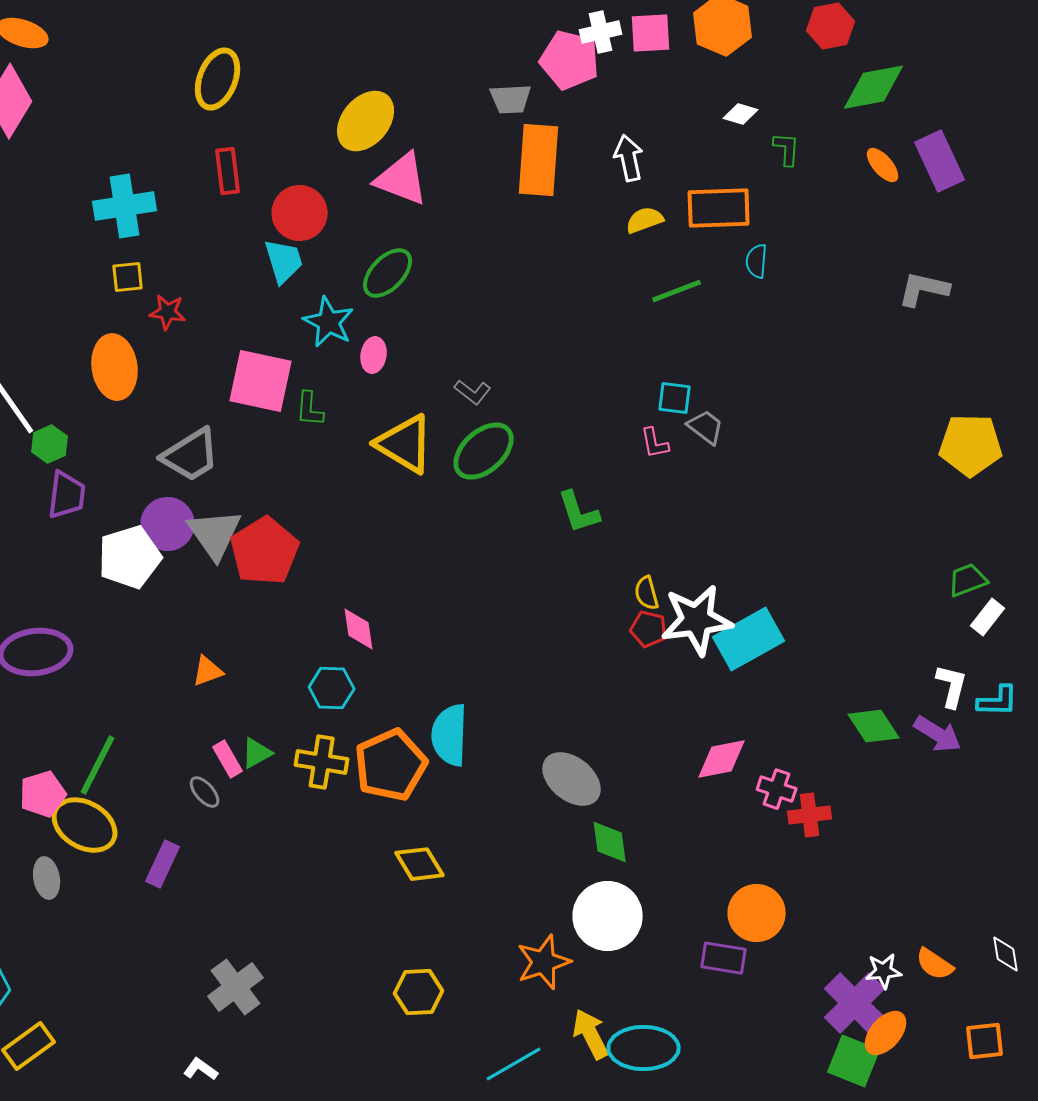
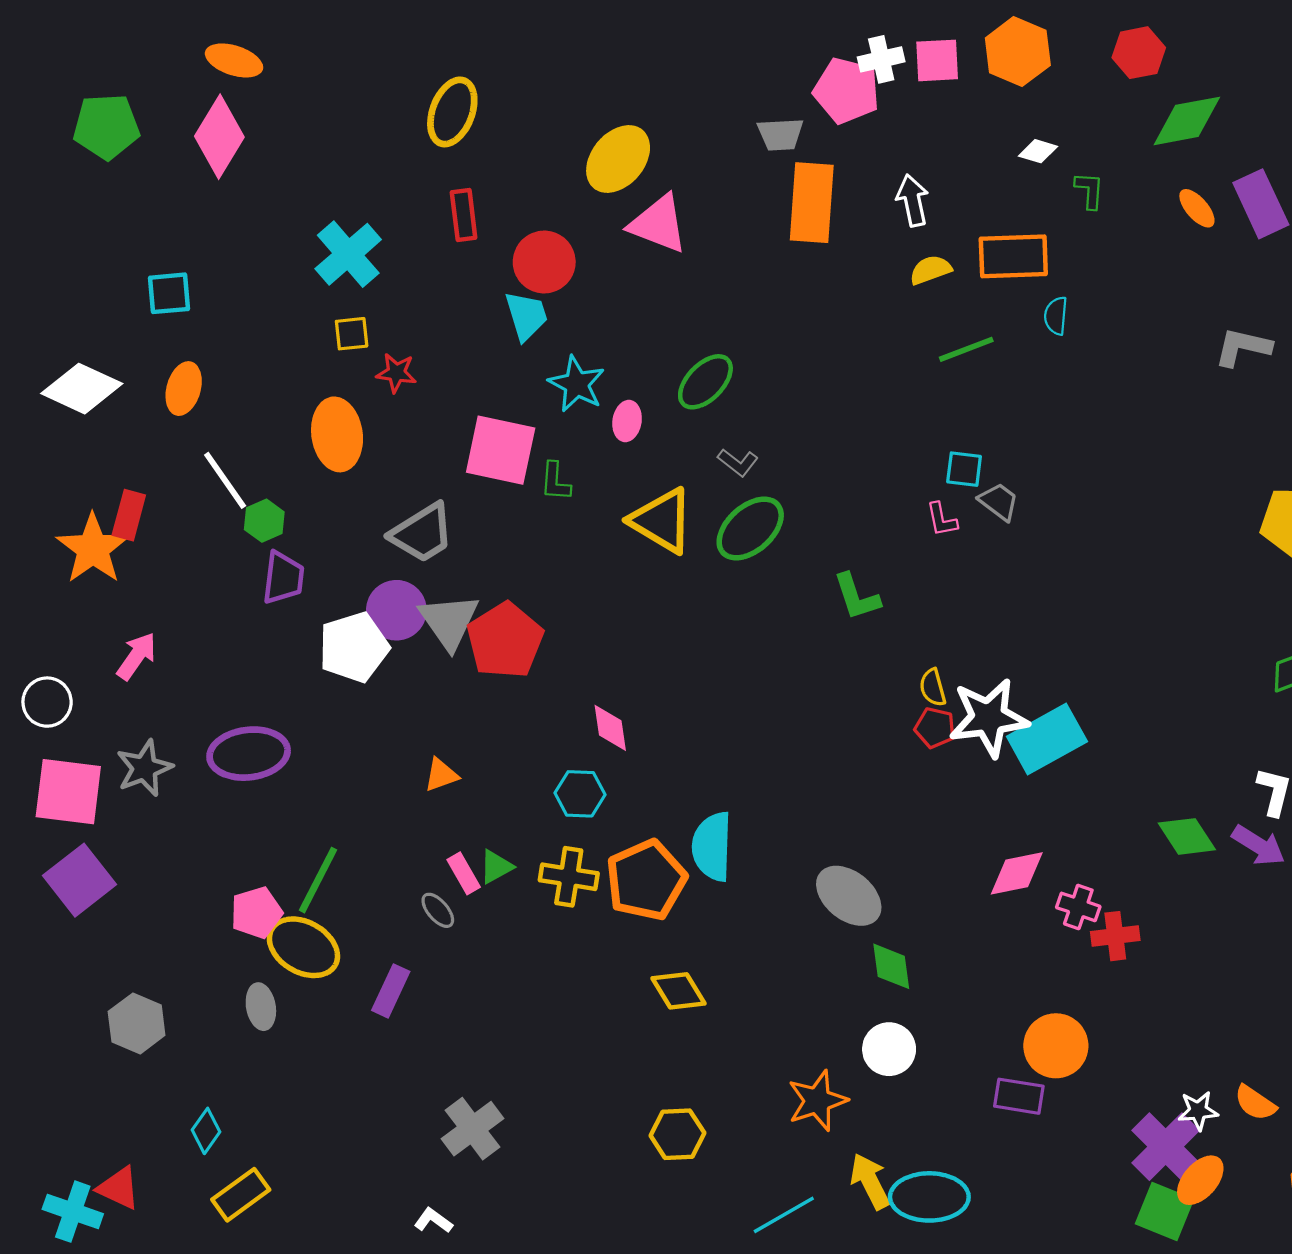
cyan cross: (125, 206) -> (348, 254), turned -32
green ellipse: (388, 273) -> (705, 382), moved
white circle: (608, 916) -> (889, 1049), size x0.7

